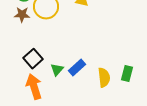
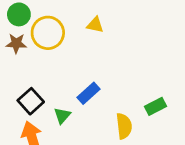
blue rectangle: (77, 68) -> (89, 93), moved
green rectangle: (127, 74) -> (156, 106), moved, turned 49

